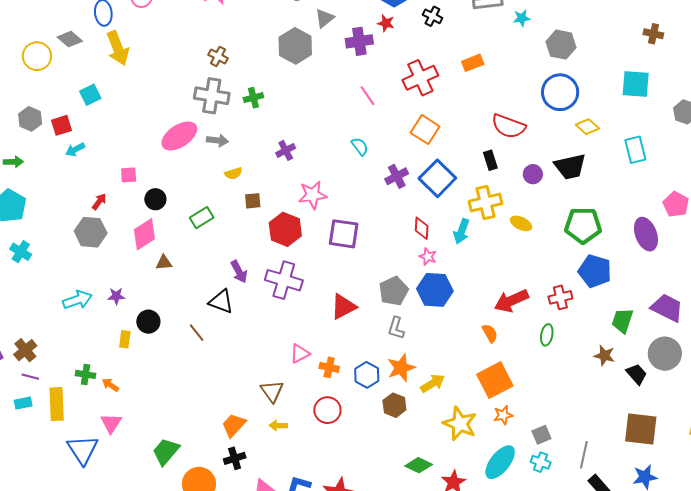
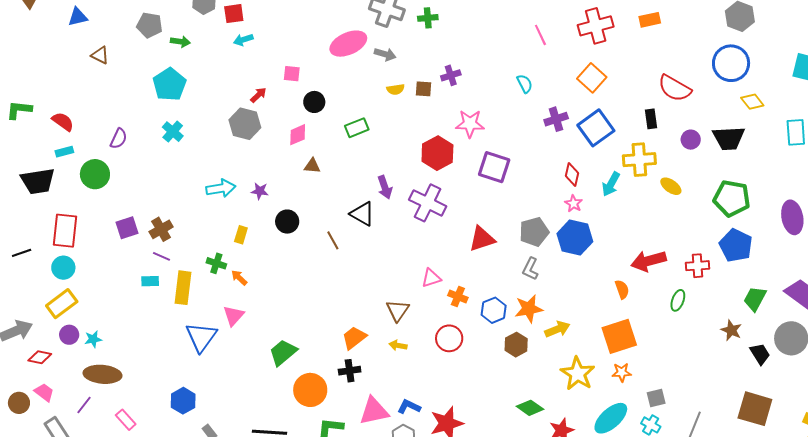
brown square: (253, 201) -> (424, 89), moved
pink diamond: (144, 234) -> (298, 135), size x0.7
yellow rectangle: (125, 339) -> (241, 235), moved

